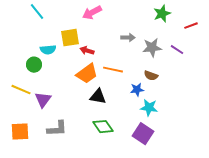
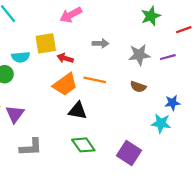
gray arrow: (128, 38) -> (100, 43), moved
purple line: (177, 50) -> (168, 57), turned -48
blue star: (137, 90) -> (172, 103), moved
cyan star: (149, 108) -> (161, 123), moved

